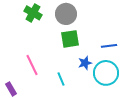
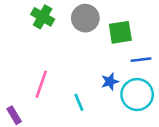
green square: (70, 39) -> (120, 32), moved
pink line: (32, 65) -> (41, 84), turned 45

